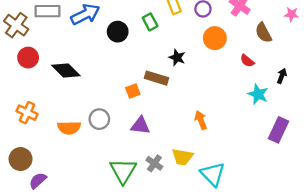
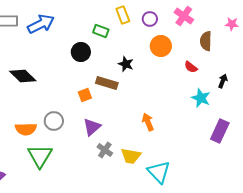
green rectangle: (150, 22) -> (101, 31), turned -42
black circle: (118, 32) -> (81, 52), moved
brown semicircle: (263, 33) -> (206, 41), turned 30
purple triangle: (140, 126) -> (92, 127), turned -48
gray cross: (154, 163) -> (105, 150), moved
green triangle: (123, 171) -> (40, 156), moved

